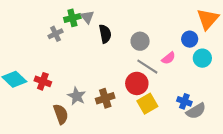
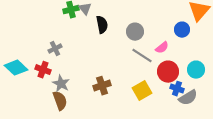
gray cross: (56, 34) -> (55, 49), moved
cyan circle: (202, 58) -> (196, 70), moved
red circle: (137, 83) -> (168, 72), moved
gray star: (77, 96) -> (61, 84), moved

